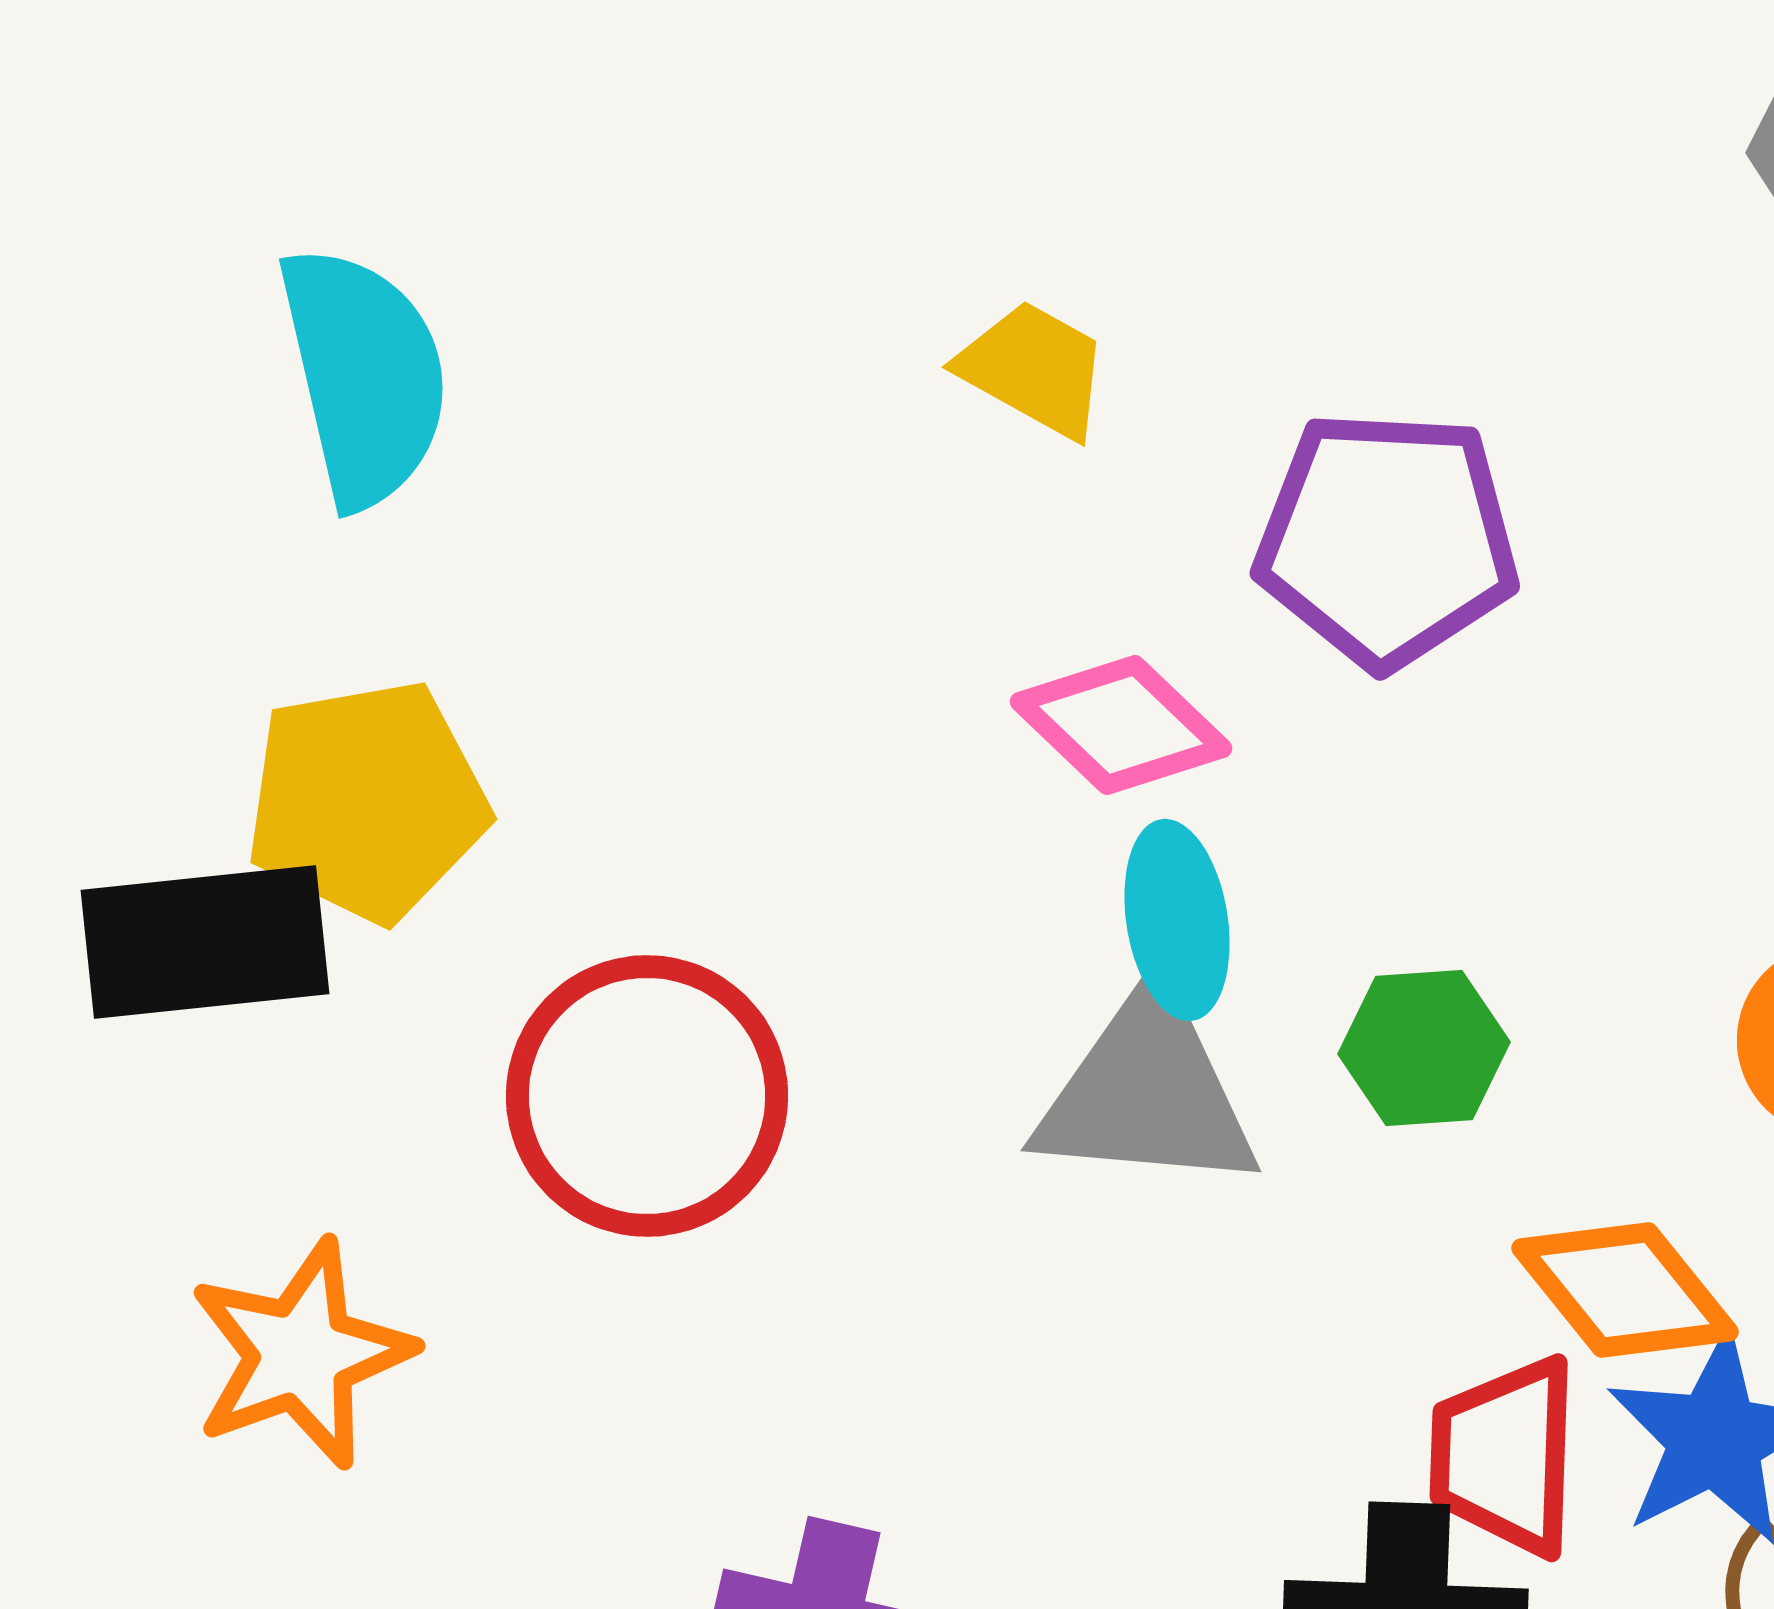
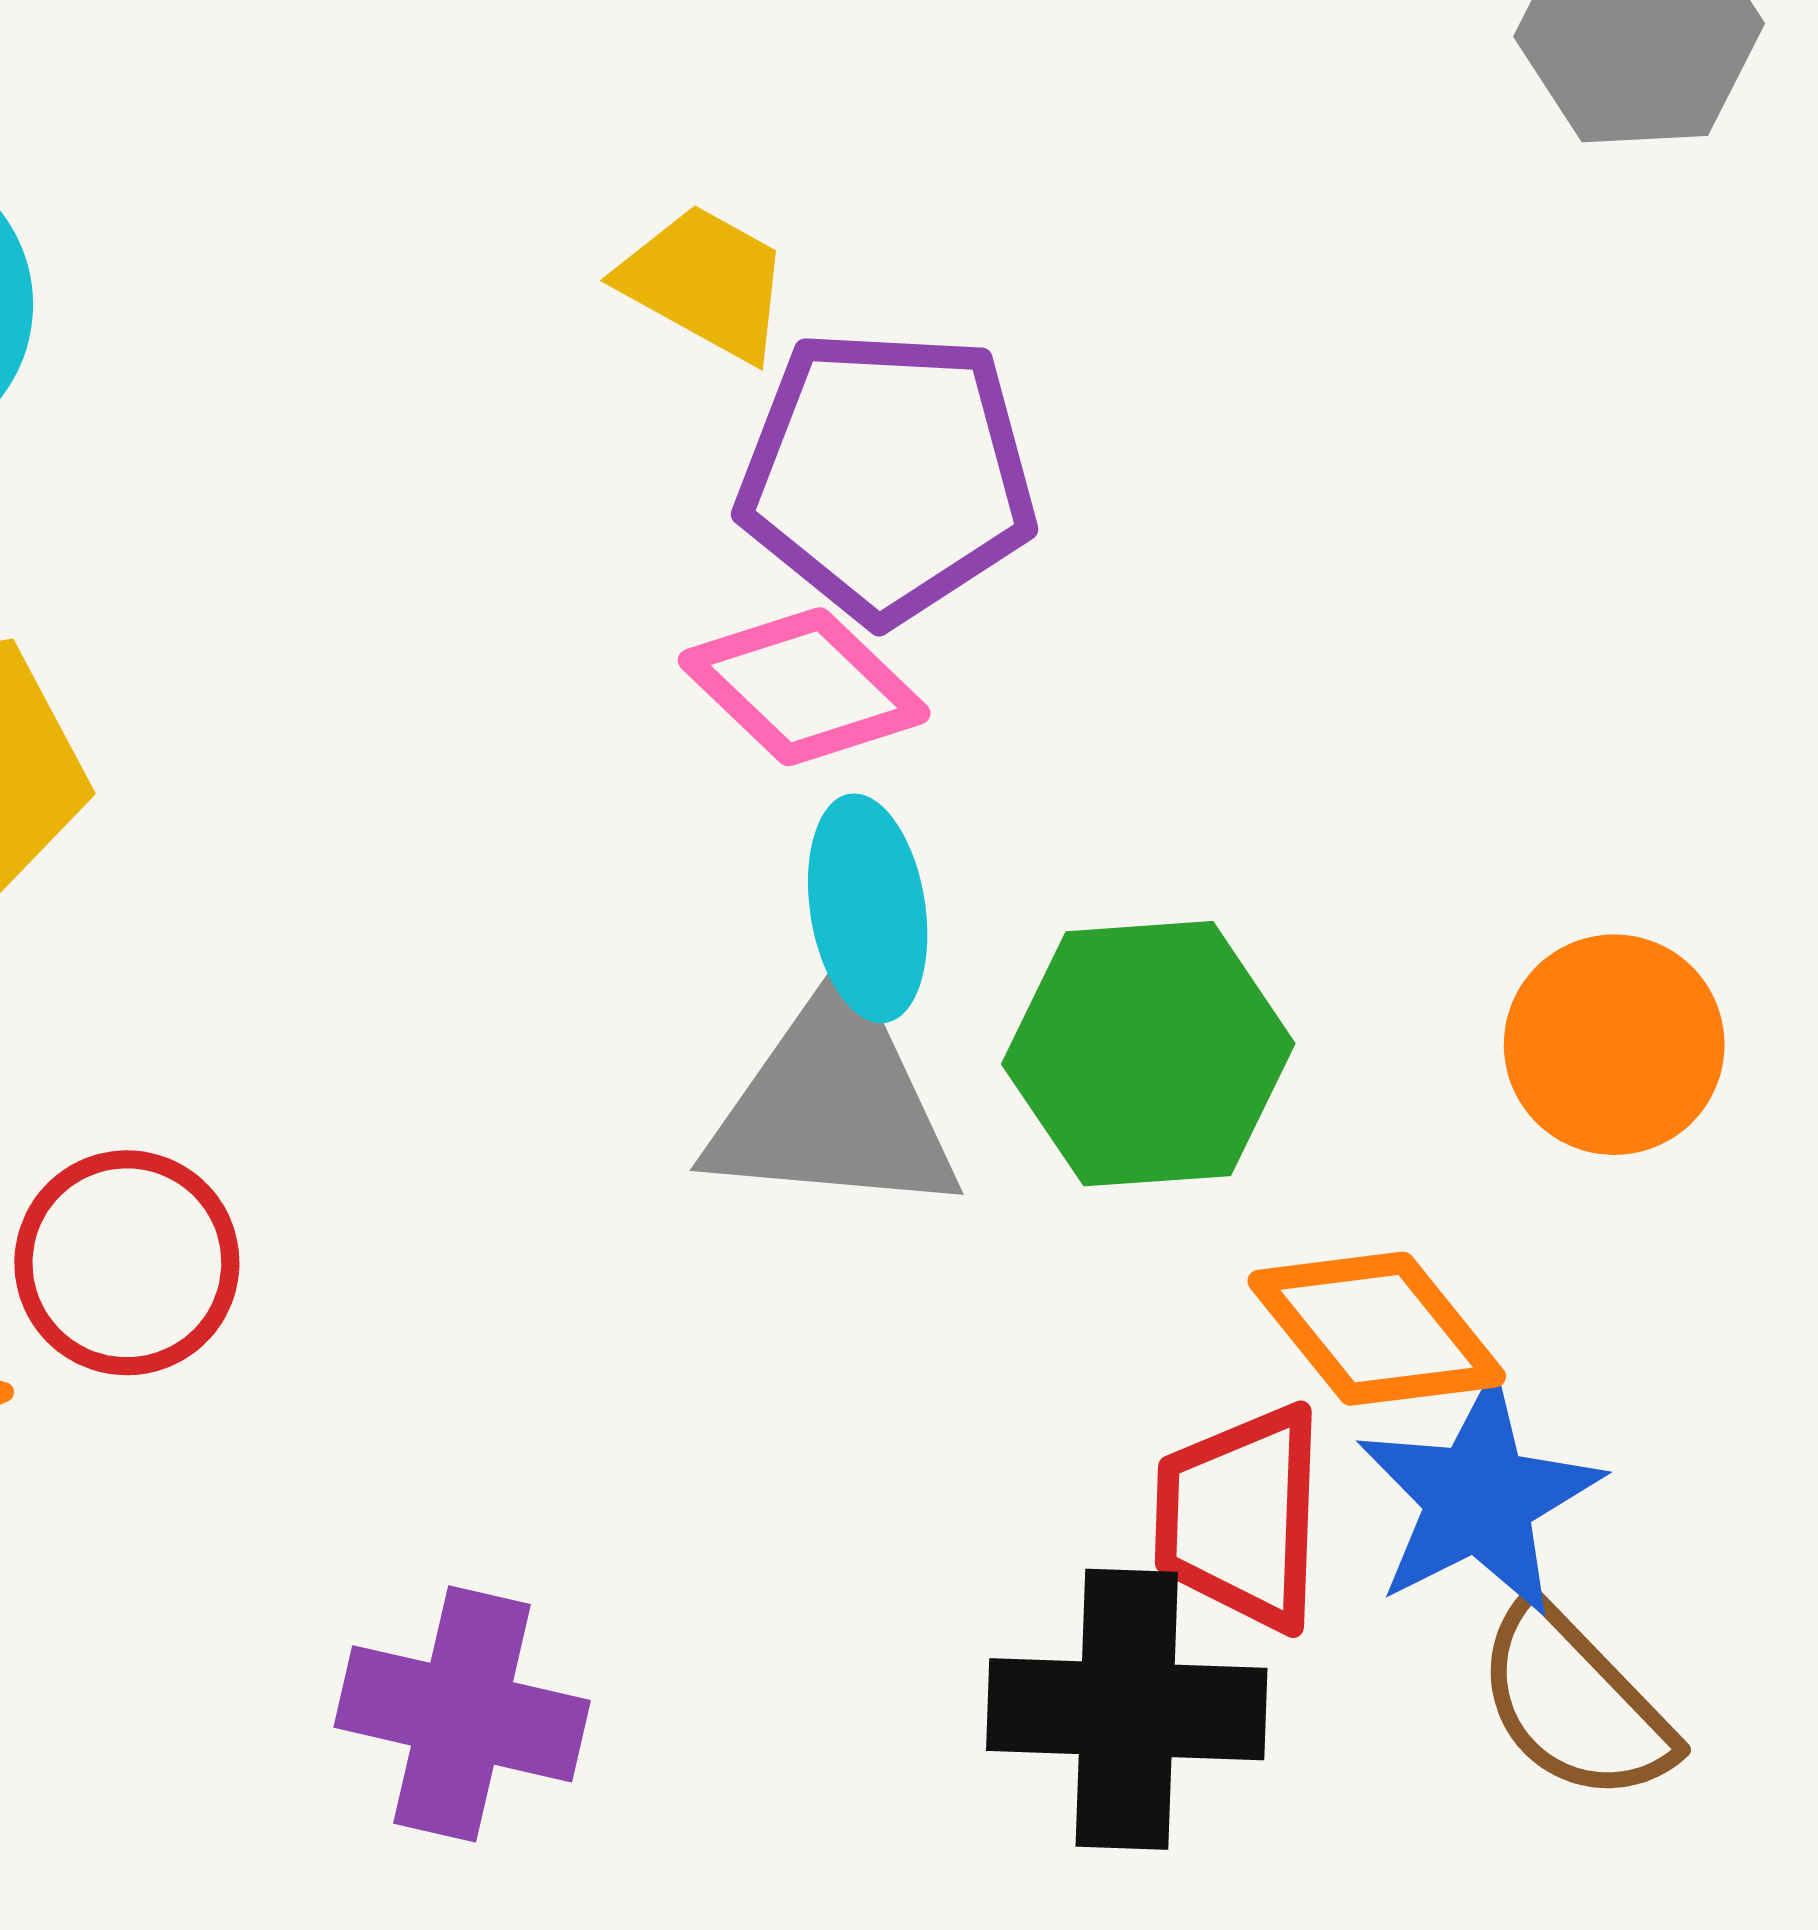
purple pentagon: (1387, 539) -> (887, 475), moved
green hexagon: (1424, 1048) -> (1148, 1054), size x1.5
red circle: (647, 1096) -> (127, 1263), moved, size x0.7

